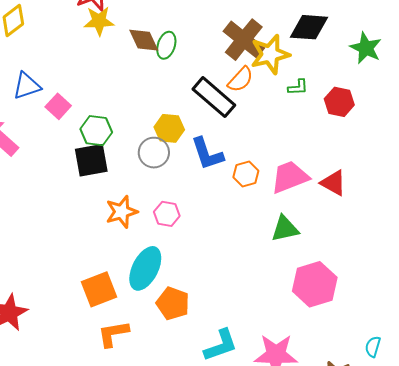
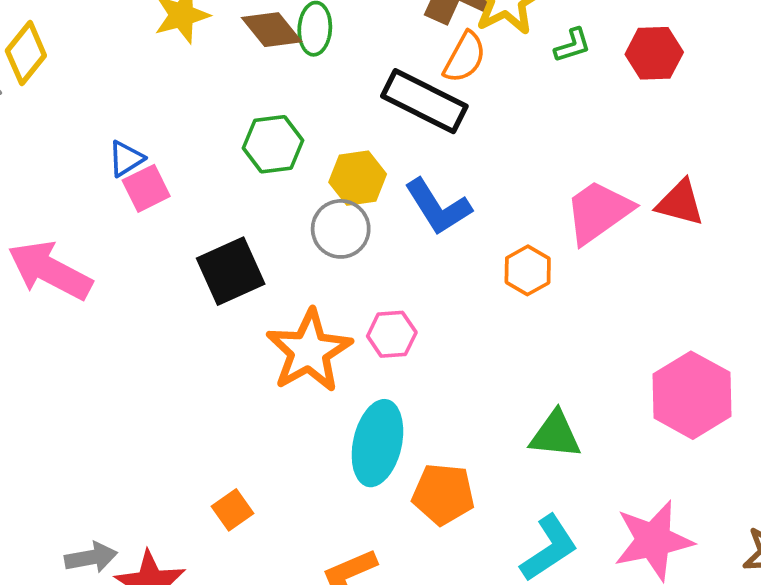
blue triangle: (27, 86) -> (126, 159), moved, size x0.7
pink square: (58, 106) -> (146, 188), turned 35
green hexagon: (96, 131) -> (273, 144), moved
orange hexagon: (246, 174) -> (528, 270), moved
orange star: (122, 212) -> (309, 351), size x1.4
green triangle: (285, 229) -> (555, 435), moved, turned 32
orange square: (99, 289) -> (232, 510), moved, size x0.6

